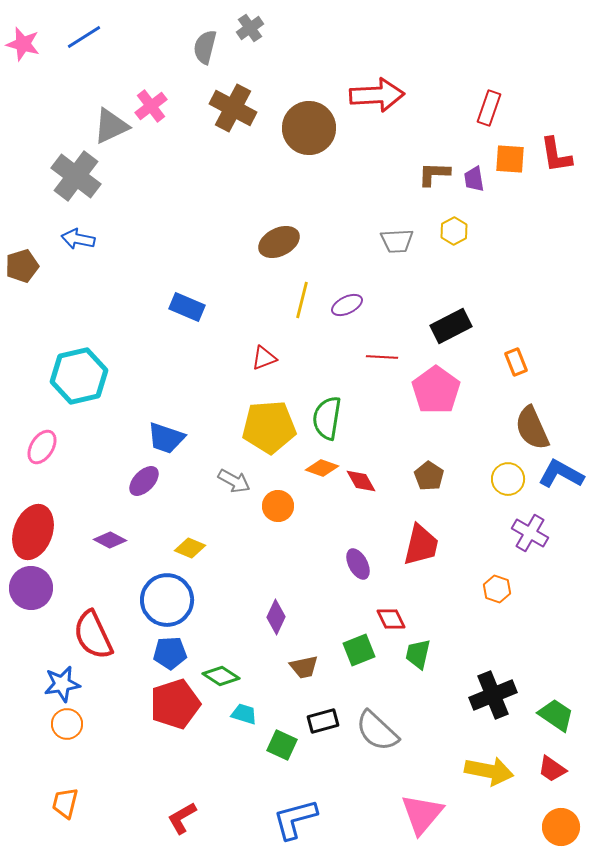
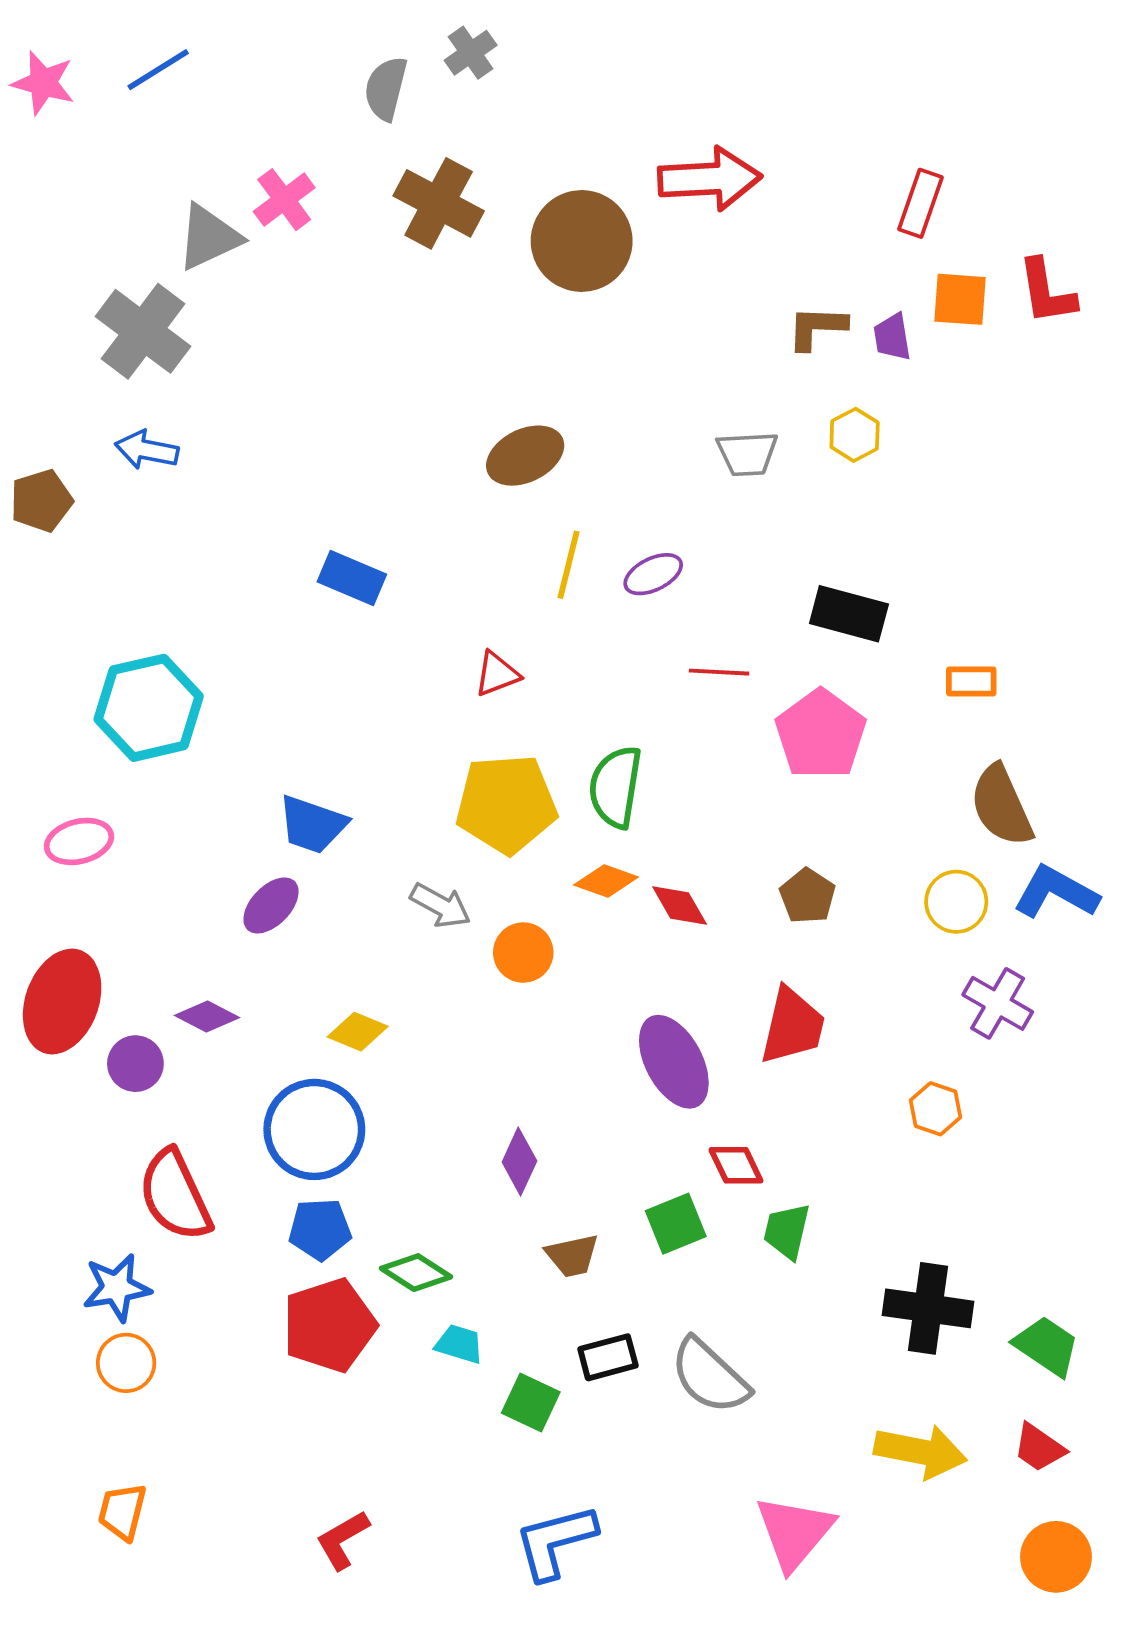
black rectangle: (451, 326) -> (849, 614), turned 42
orange rectangle: (516, 362) -> (971, 681), turned -68
pink ellipse: (42, 447) -> (79, 841), turned 44
purple ellipse: (358, 564) -> (674, 1062), size x1.6
purple circle: (31, 588) -> (135, 1064), moved, size x0.7
black cross: (493, 695) -> (928, 1308), turned 30

